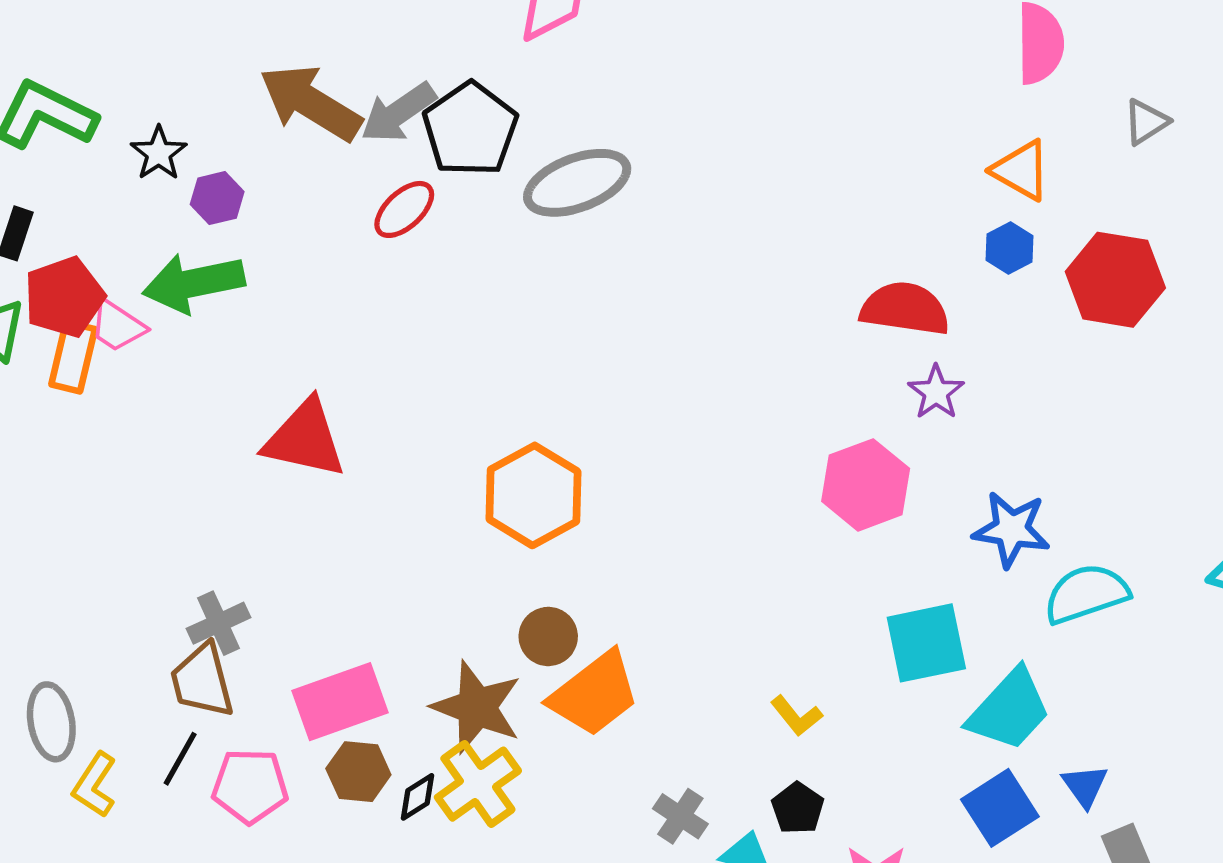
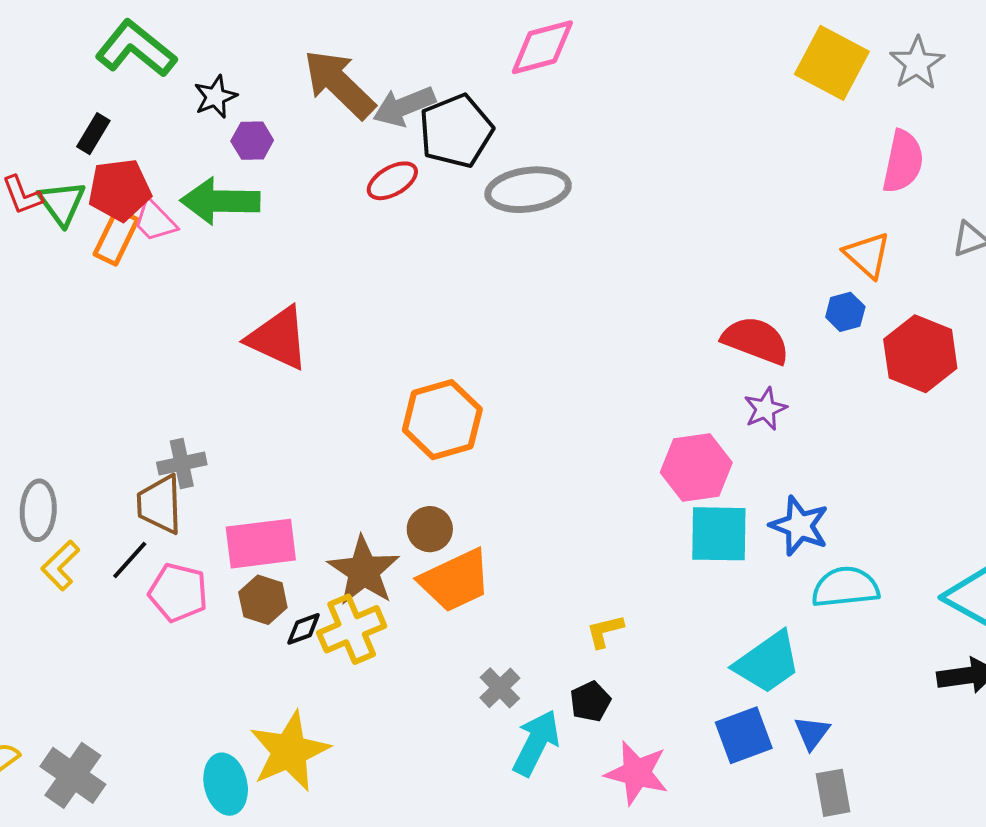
cyan square: (926, 643) -> (719, 534), moved
yellow L-shape: (796, 716) -> (605, 631), turned 102

